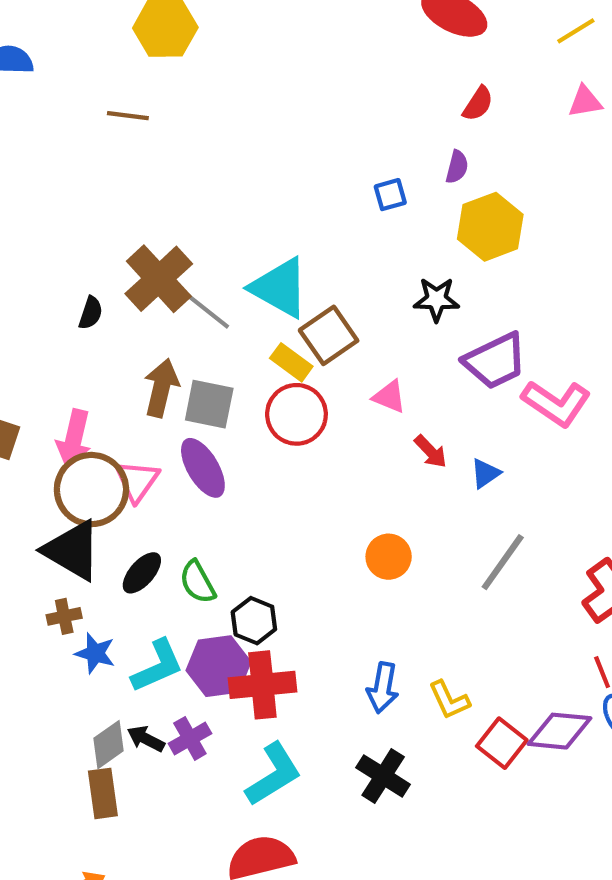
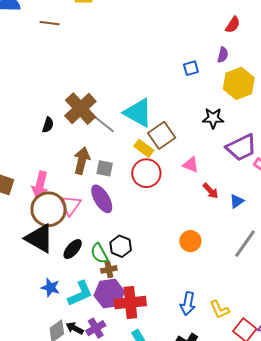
brown line: (128, 116) -> (50, 23), moved
gray square: (209, 404) -> (105, 168), size x0.7
brown cross: (64, 616) -> (109, 269), moved
black hexagon: (254, 621) -> (121, 246), moved

